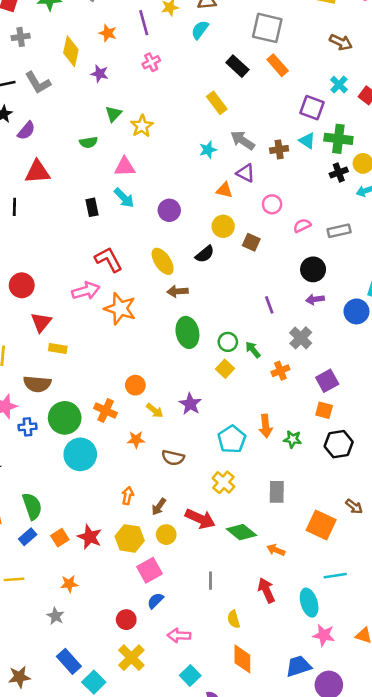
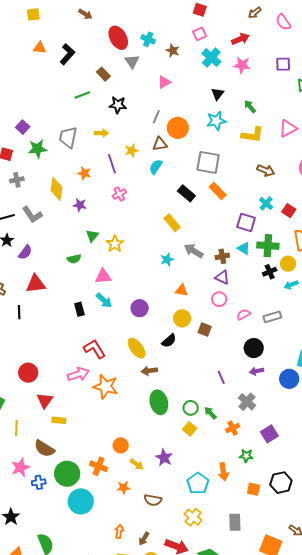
purple triangle: (246, 173) -> (222, 277), moved
brown semicircle: (37, 384) -> (44, 449), turned 30
orange square: (324, 410) -> (254, 489), moved
green star: (293, 439) -> (246, 456), moved

